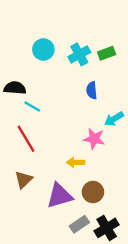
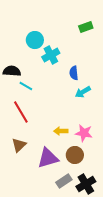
green rectangle: (107, 53) -> (86, 27), moved
cyan cross: (79, 54) -> (51, 55), moved
cyan arrow: (114, 119) -> (83, 92), moved
pink star: (94, 139) -> (84, 133), moved

